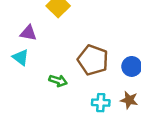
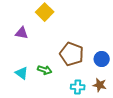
cyan triangle: (21, 57) -> (22, 73), moved

